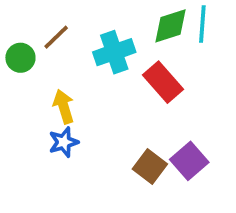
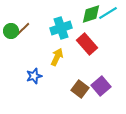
cyan line: (202, 24) -> (108, 13), turned 54
brown line: (56, 37) -> (23, 29), moved
yellow arrow: (64, 106) -> (57, 57), moved, turned 42

